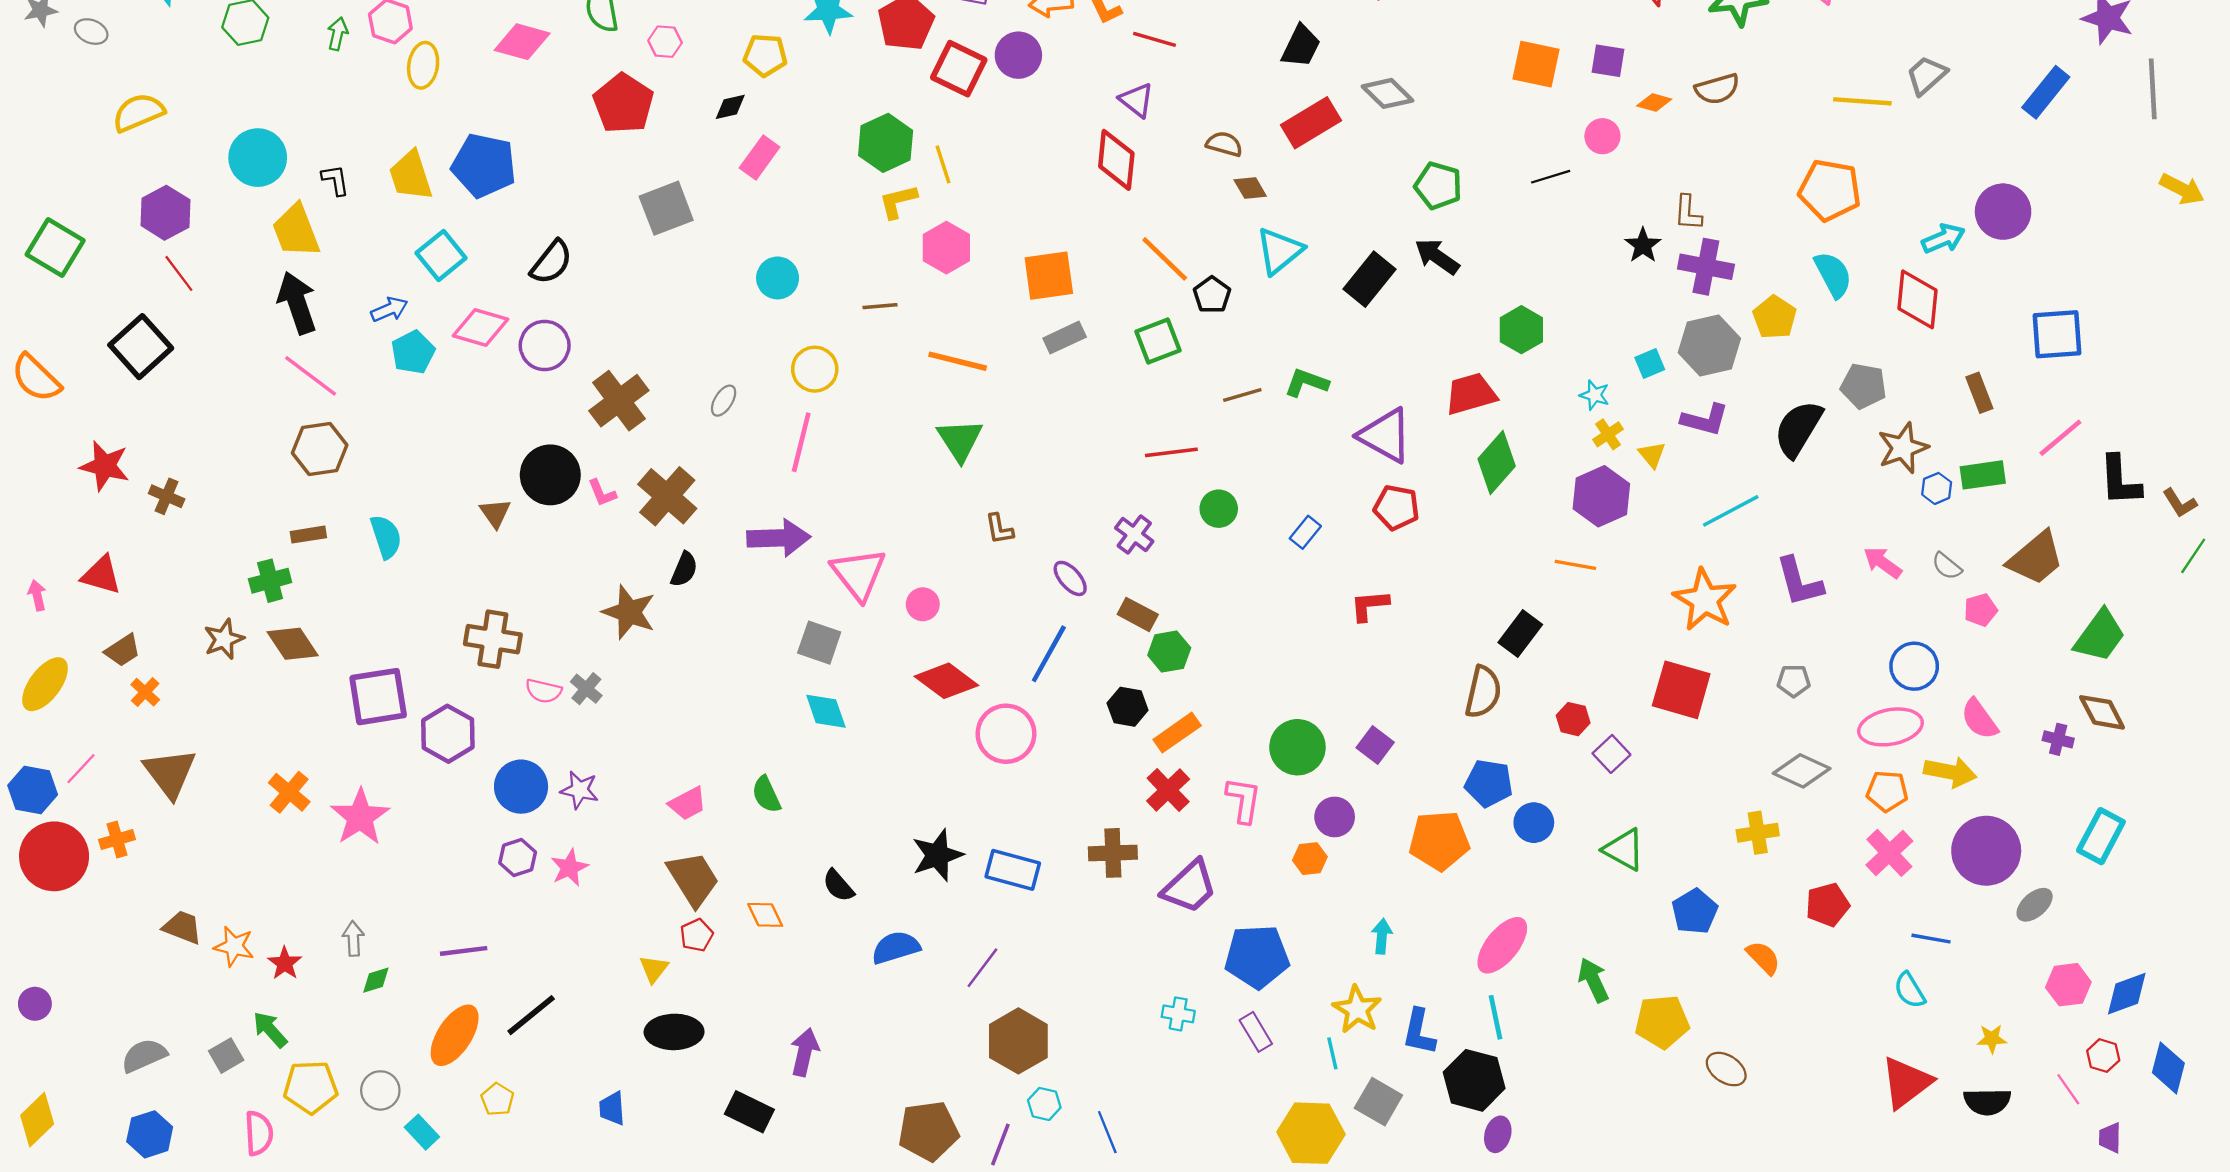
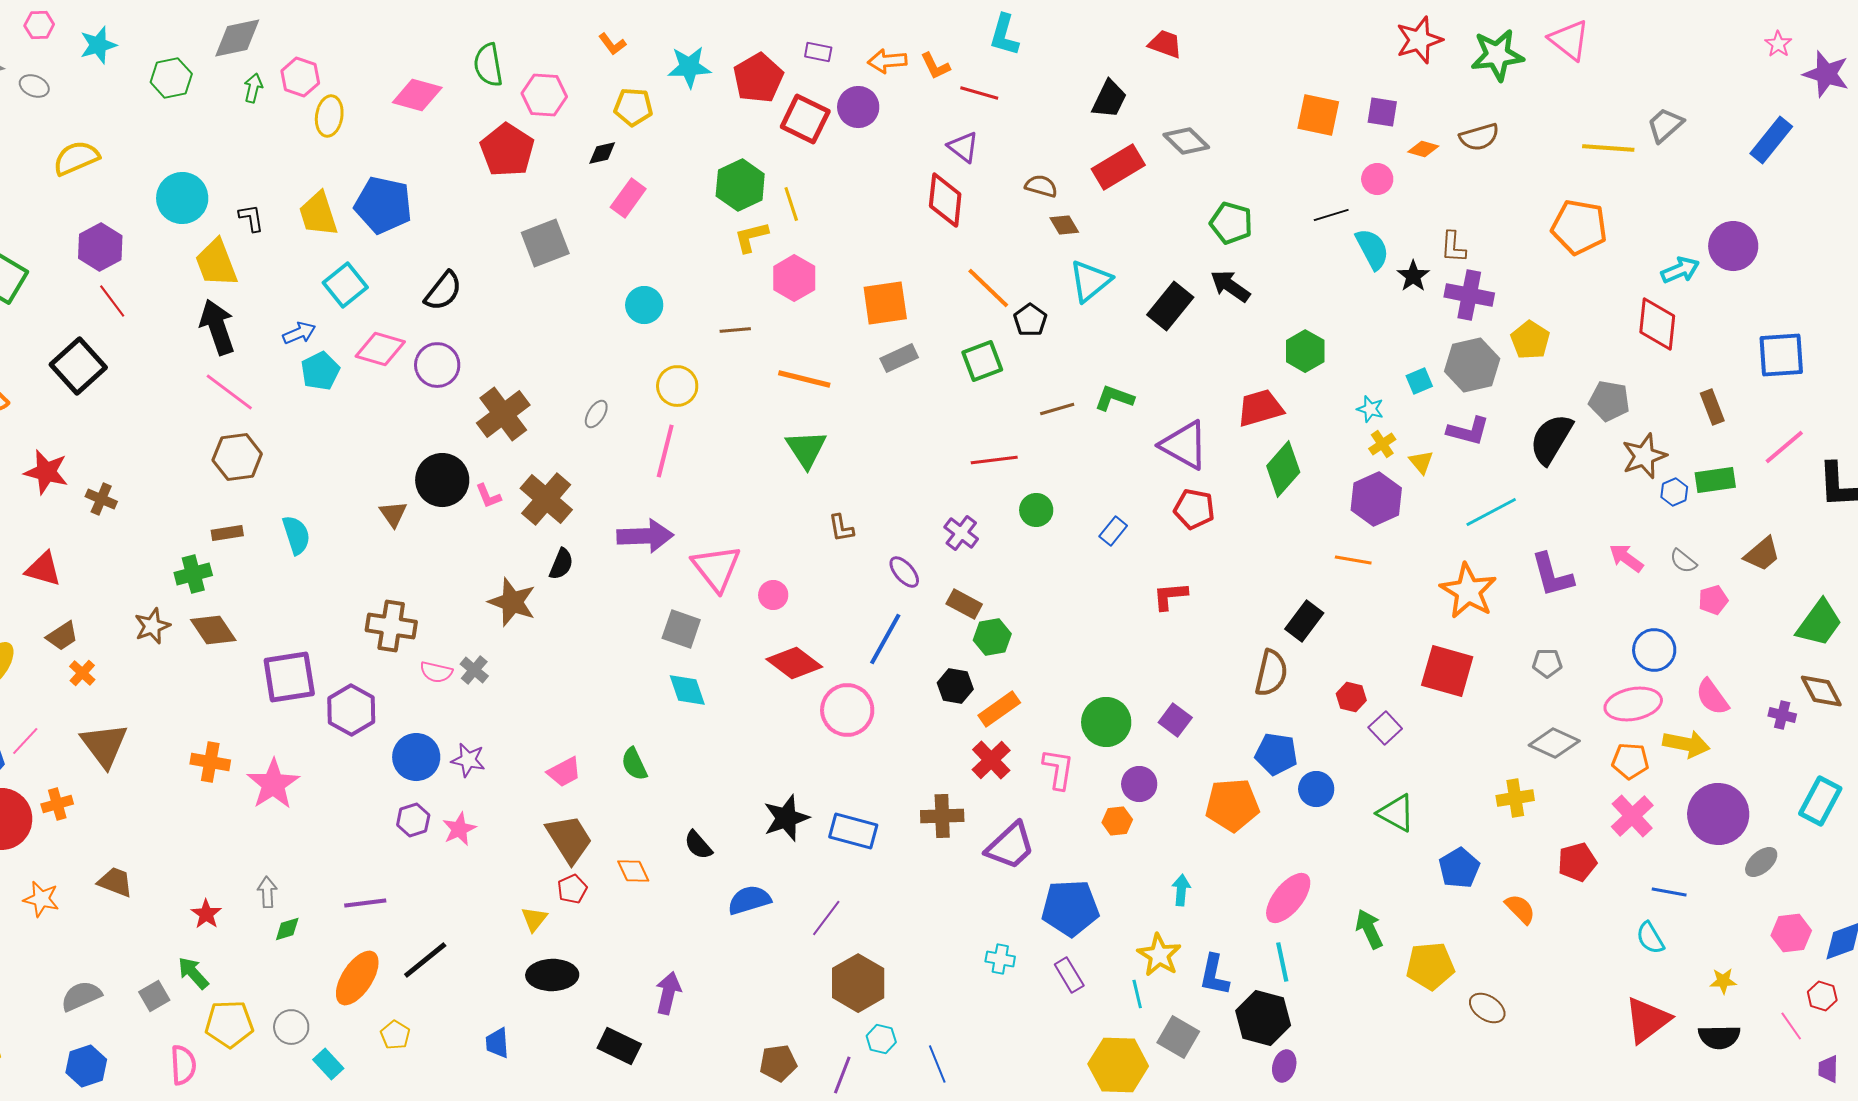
pink hexagon: (665, 42) -> (544, 95), size x1.5
cyan semicircle: (1833, 275) -> (1372, 249), moved
brown trapezoid: (2036, 558) -> (1762, 554), size x0.7
orange cross: (289, 792) -> (210, 762), turned -30
orange star: (234, 946) -> (41, 899), moved
brown pentagon: (928, 1131) -> (778, 1063), size x0.7

